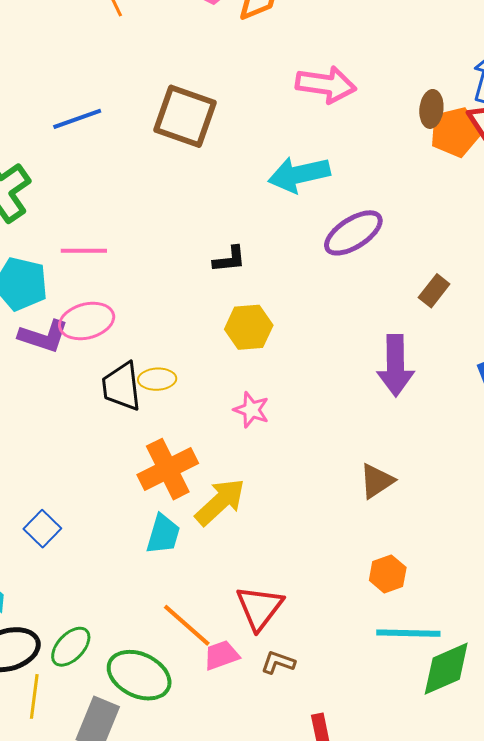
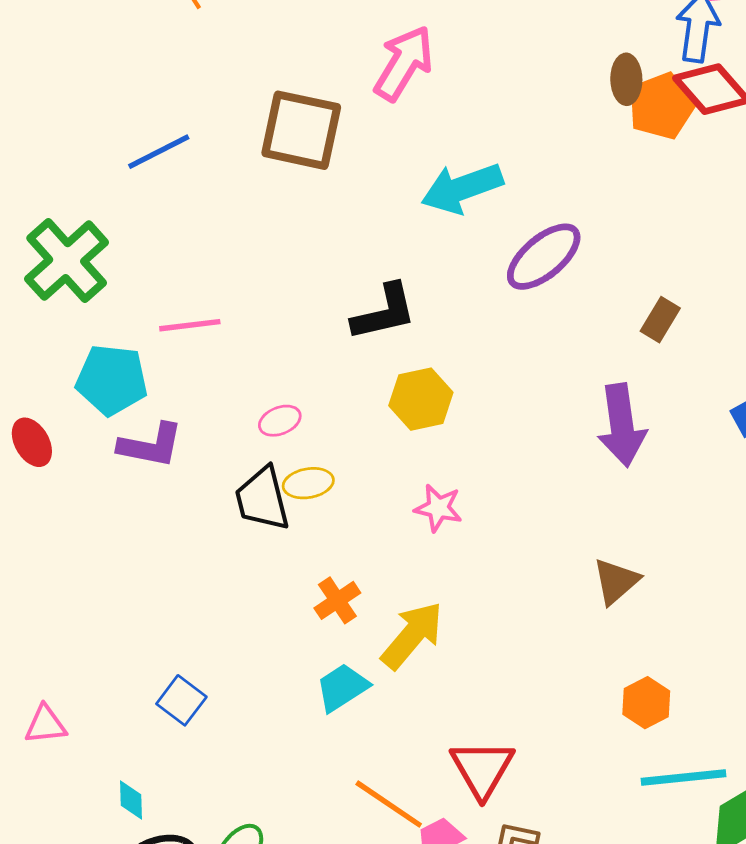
pink arrow: (326, 85) -> (404, 63), moved, turned -60
black L-shape: (229, 259) -> (384, 312), size x1.5
pink ellipse: (87, 321) -> (280, 421), moved, size x0.6
orange cross: (168, 469) -> (337, 600), size x0.6
cyan trapezoid: (163, 534) -> (342, 687), turned -132

